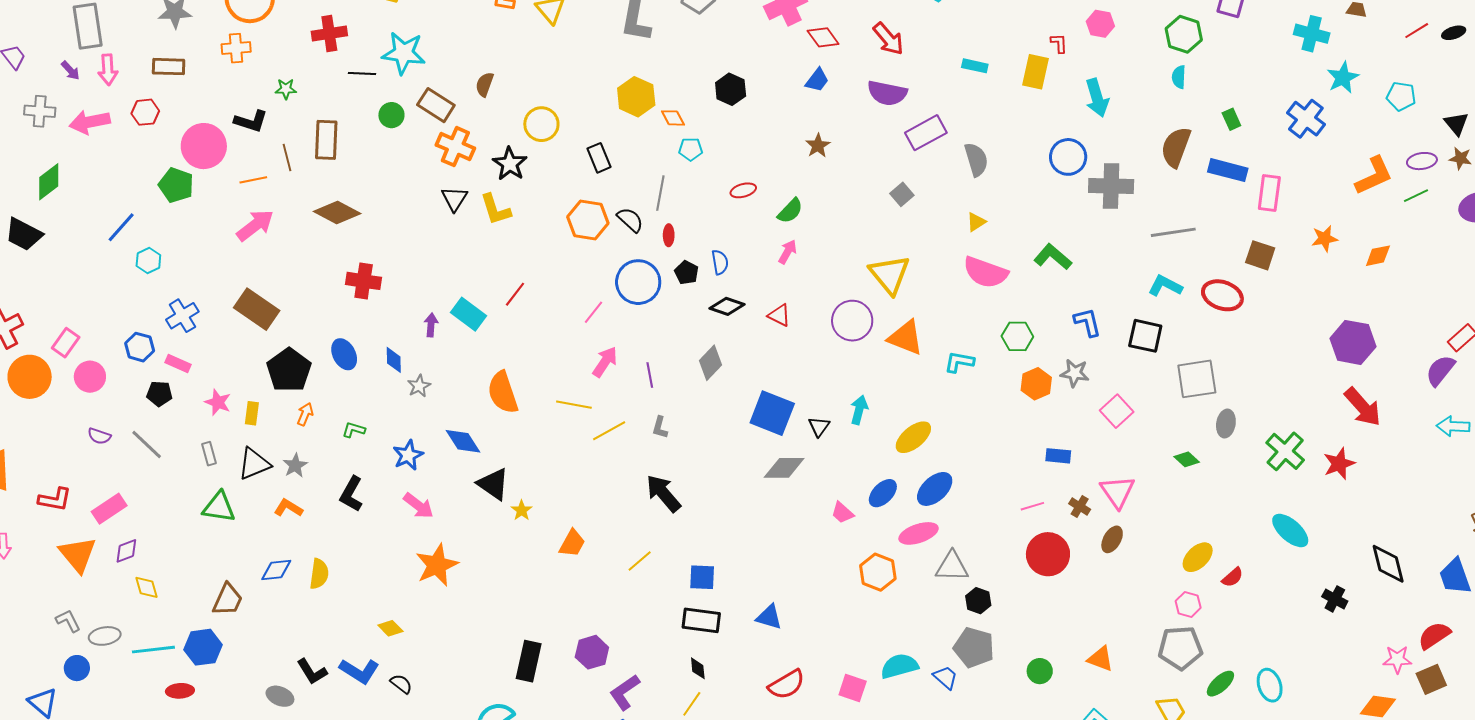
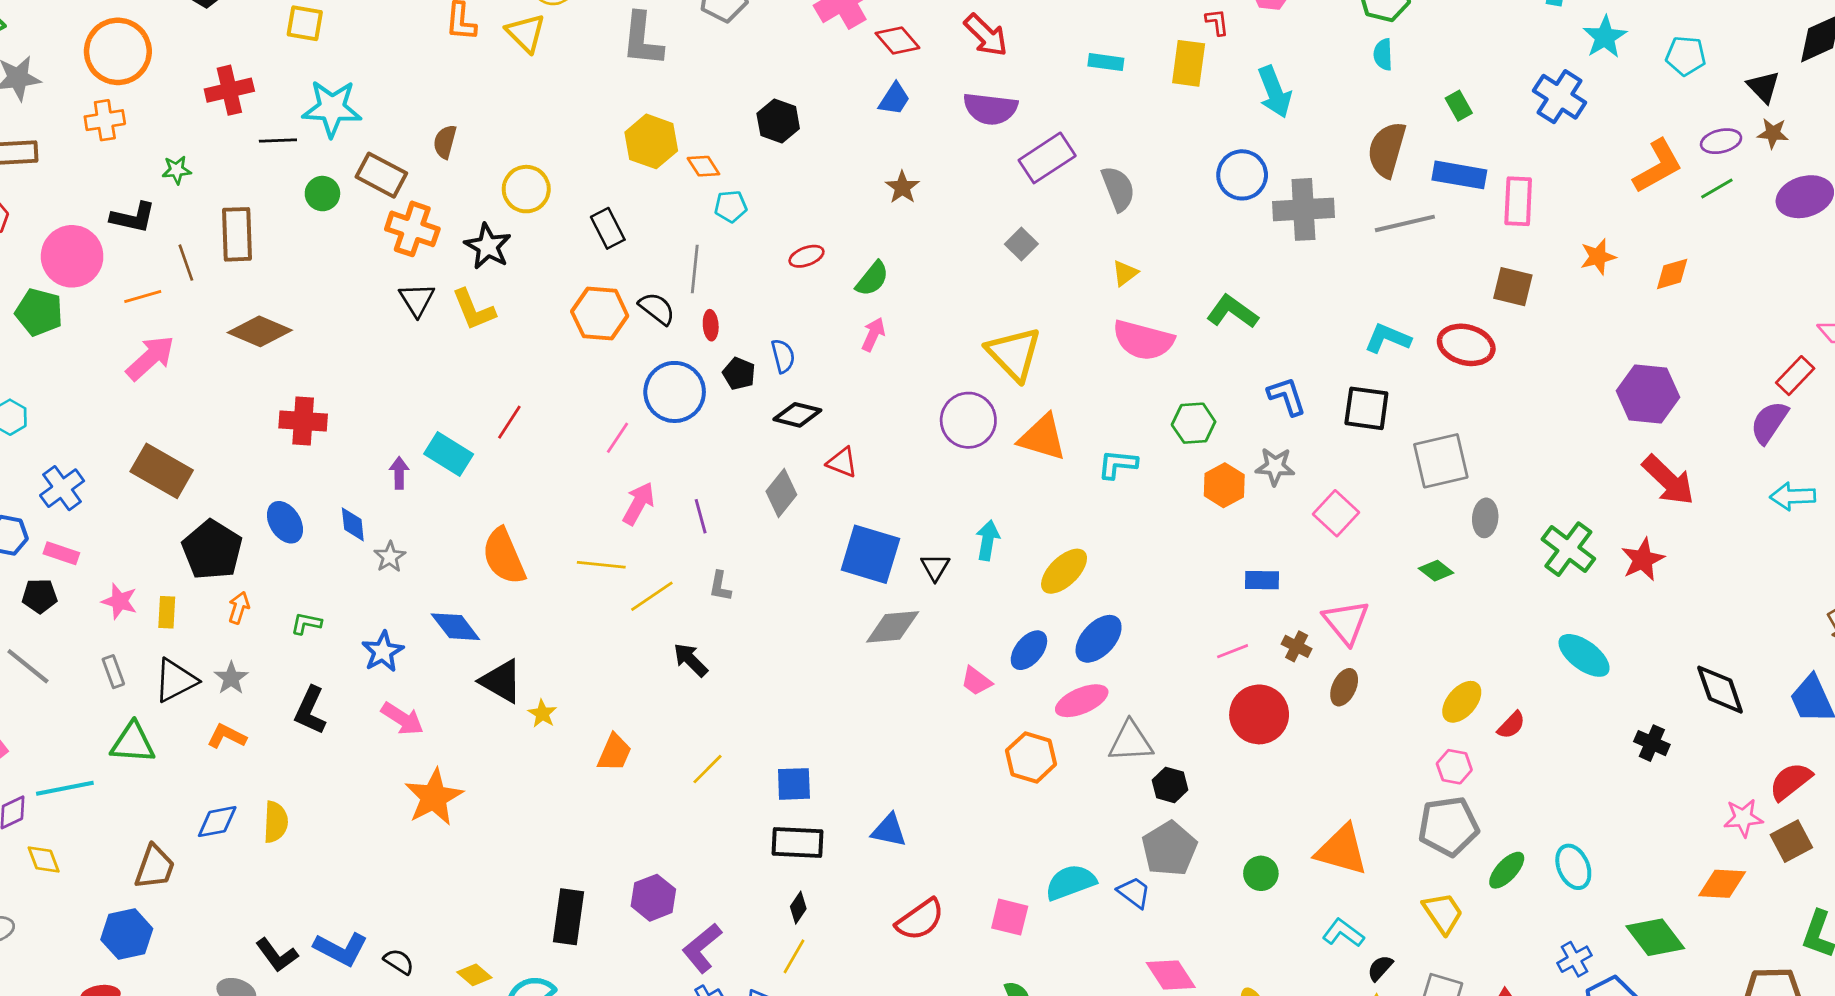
gray line: (1173, 232) -> (1405, 223), moved
red triangle: (779, 315) -> (842, 462), moved
black arrow: (663, 493) -> (691, 660), moved, size x0.7
yellow diamond: (390, 628) -> (474, 975), moved
gray pentagon: (974, 647) -> (1169, 849), turned 30
cyan line: (153, 650) -> (65, 788), moved
orange triangle: (1100, 659) -> (1342, 850), size x1.5
black diamond: (698, 668) -> (798, 908), turned 45

